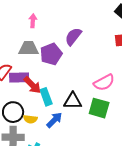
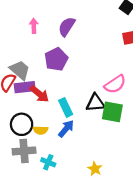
purple semicircle: (73, 37) -> (67, 27), moved
gray trapezoid: (29, 48) -> (20, 70), moved, turned 45
cyan rectangle: (46, 97) -> (66, 107), moved
black triangle: (73, 101) -> (96, 103), moved

